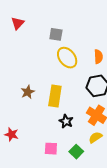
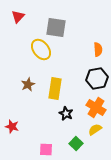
gray square: (56, 34) -> (56, 28), size x1.5
yellow ellipse: (67, 58) -> (41, 50), moved
pink square: (51, 149) -> (46, 150), moved

